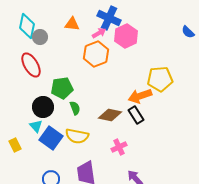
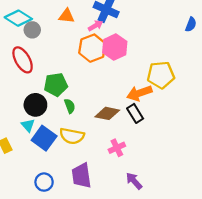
cyan diamond: (27, 26) -> (18, 18), turned -70
blue semicircle: (188, 32) -> (191, 25), turned -112
pink hexagon: (126, 36) -> (115, 47), moved

